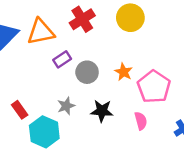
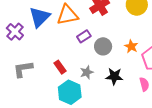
red rectangle: (20, 110) -> (60, 67), moved

